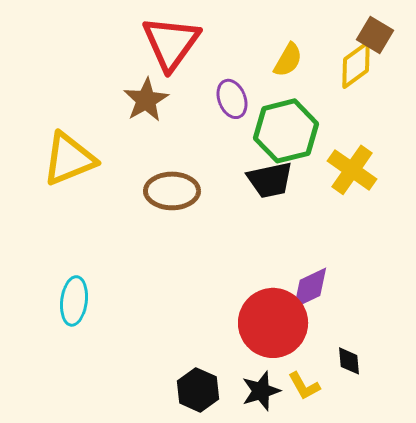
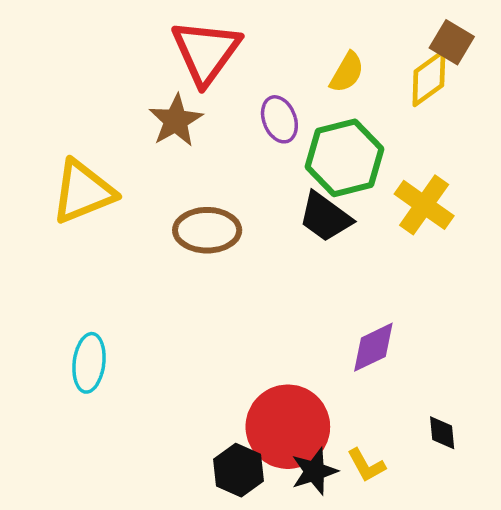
black trapezoid: (270, 180) -> (325, 217), turned 48
red circle: (273, 323) -> (288, 427), moved
black diamond: (349, 361) -> (442, 433), moved

